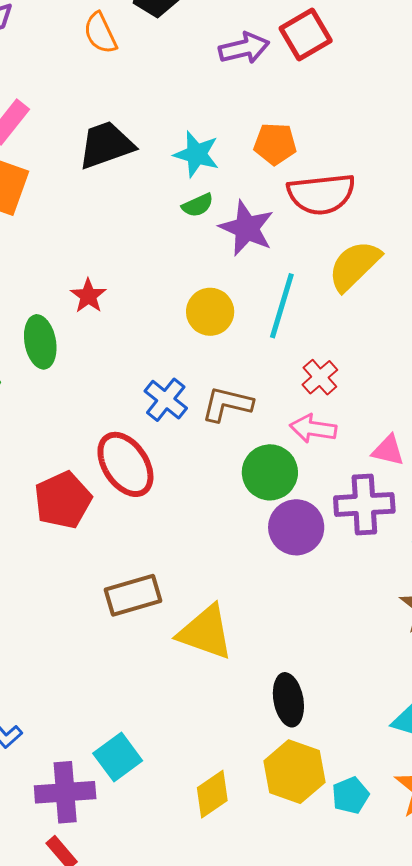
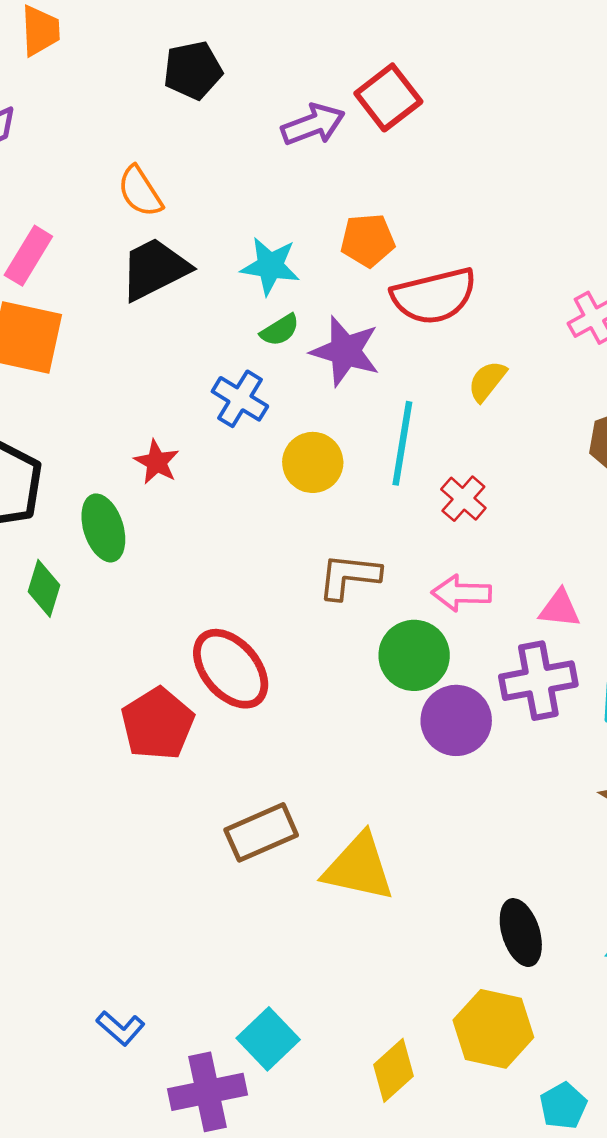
orange semicircle: (100, 33) -> (140, 191), moved
yellow semicircle: (354, 266) -> (487, 381), size x0.6
red cross: (320, 377) -> (463, 499), moved
blue cross: (166, 400) -> (240, 399), moved
black ellipse: (288, 700) -> (521, 933), moved
cyan pentagon: (350, 795) -> (563, 1106), moved

